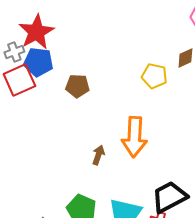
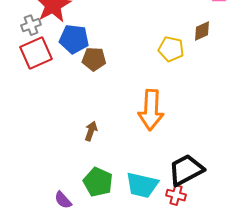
blue pentagon: (38, 62) -> (74, 39), moved
brown arrow: (98, 155) -> (91, 131), moved

